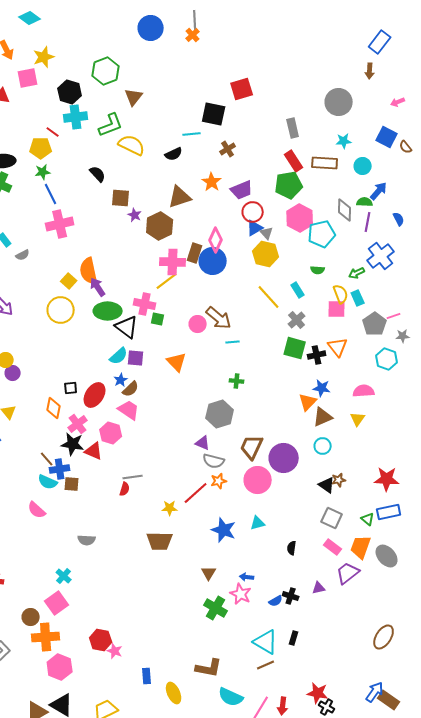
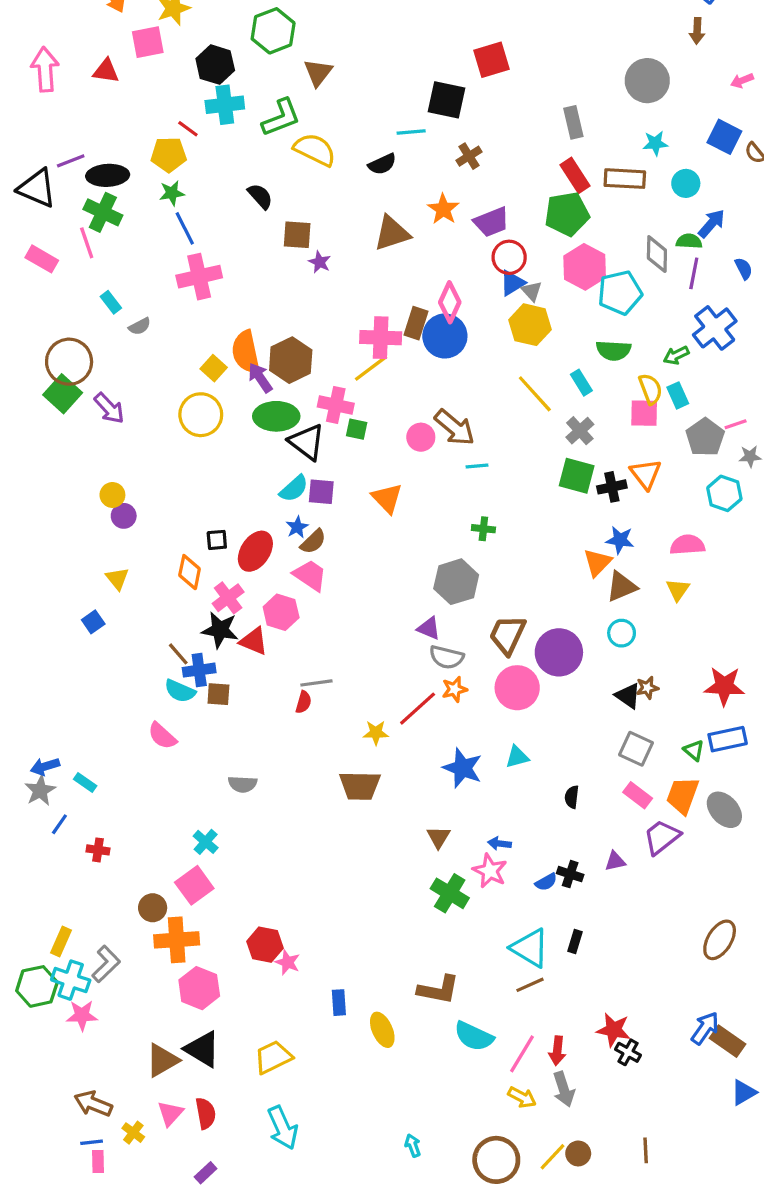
brown hexagon: (160, 226) -> (291, 360), moved
green semicircle: (318, 270) -> (614, 350), size x1.5

